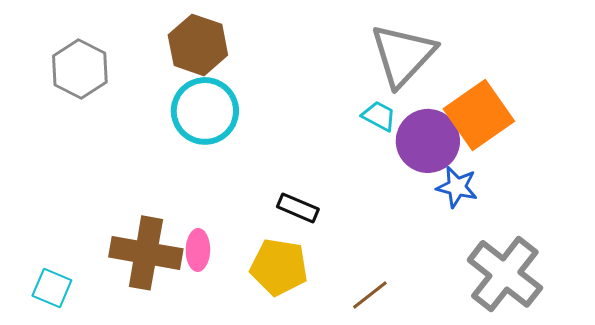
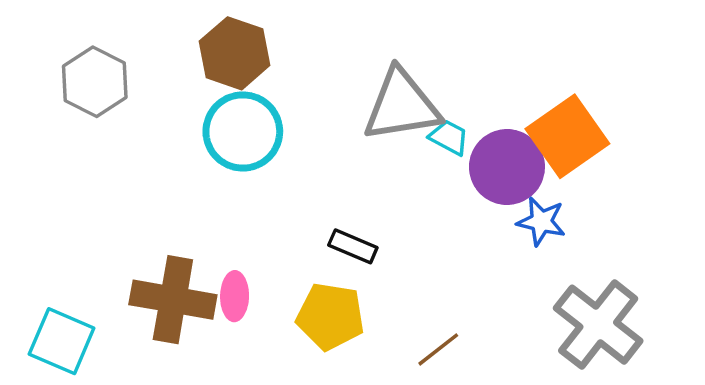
gray triangle: (403, 55) -> (402, 105), moved, turned 38
cyan square: (52, 288) -> (62, 341), size x1.4

